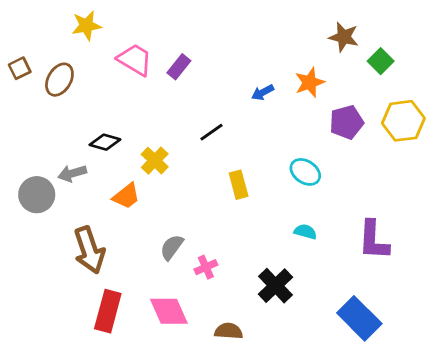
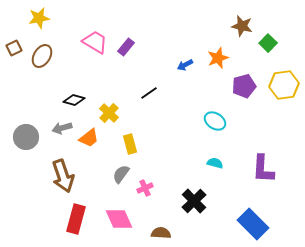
yellow star: (86, 26) -> (39, 18), moved
gray arrow: (72, 173) -> (62, 128), moved
yellow rectangle: (239, 185) -> (130, 144), moved

